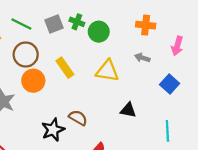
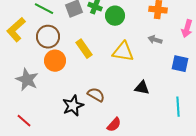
blue square: (170, 84) -> (180, 64), turned -30

